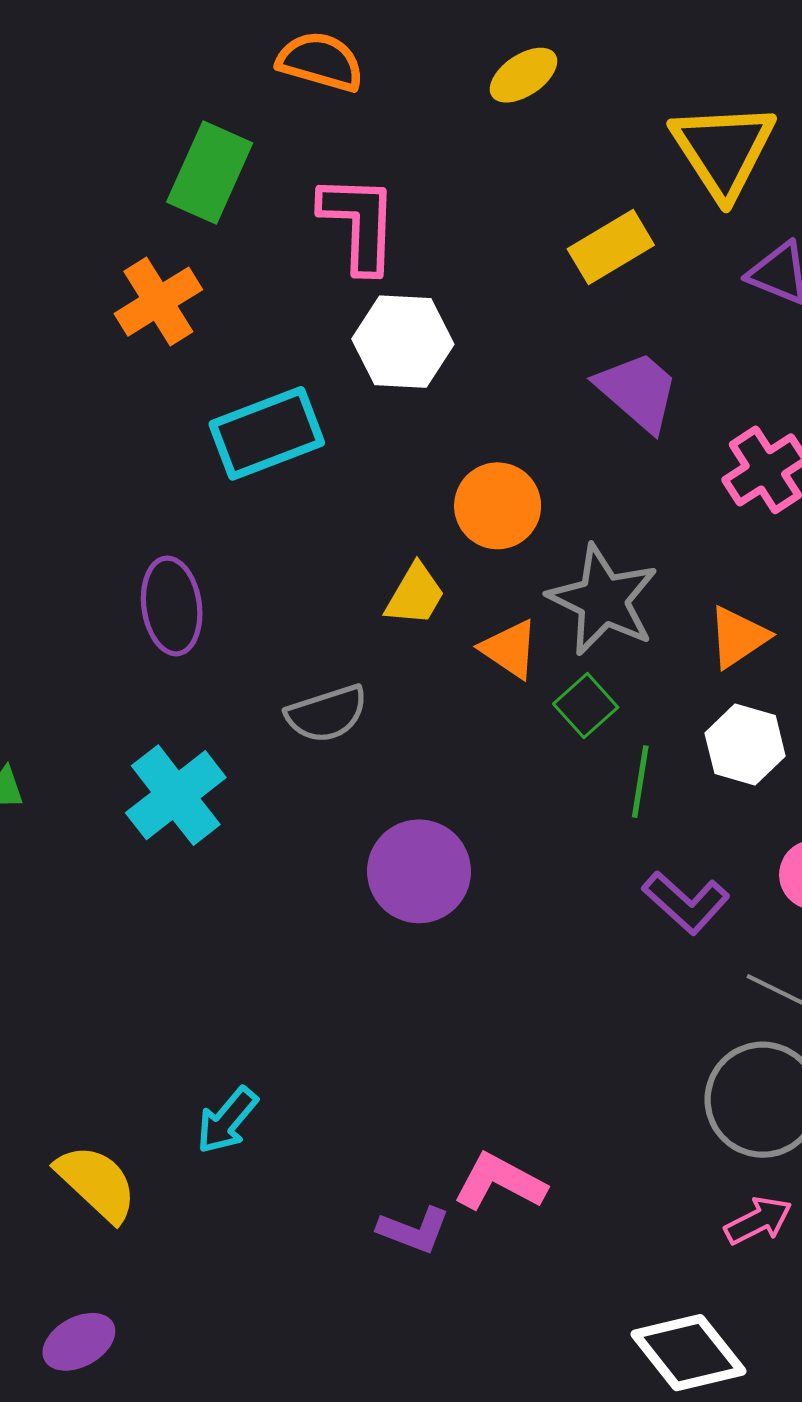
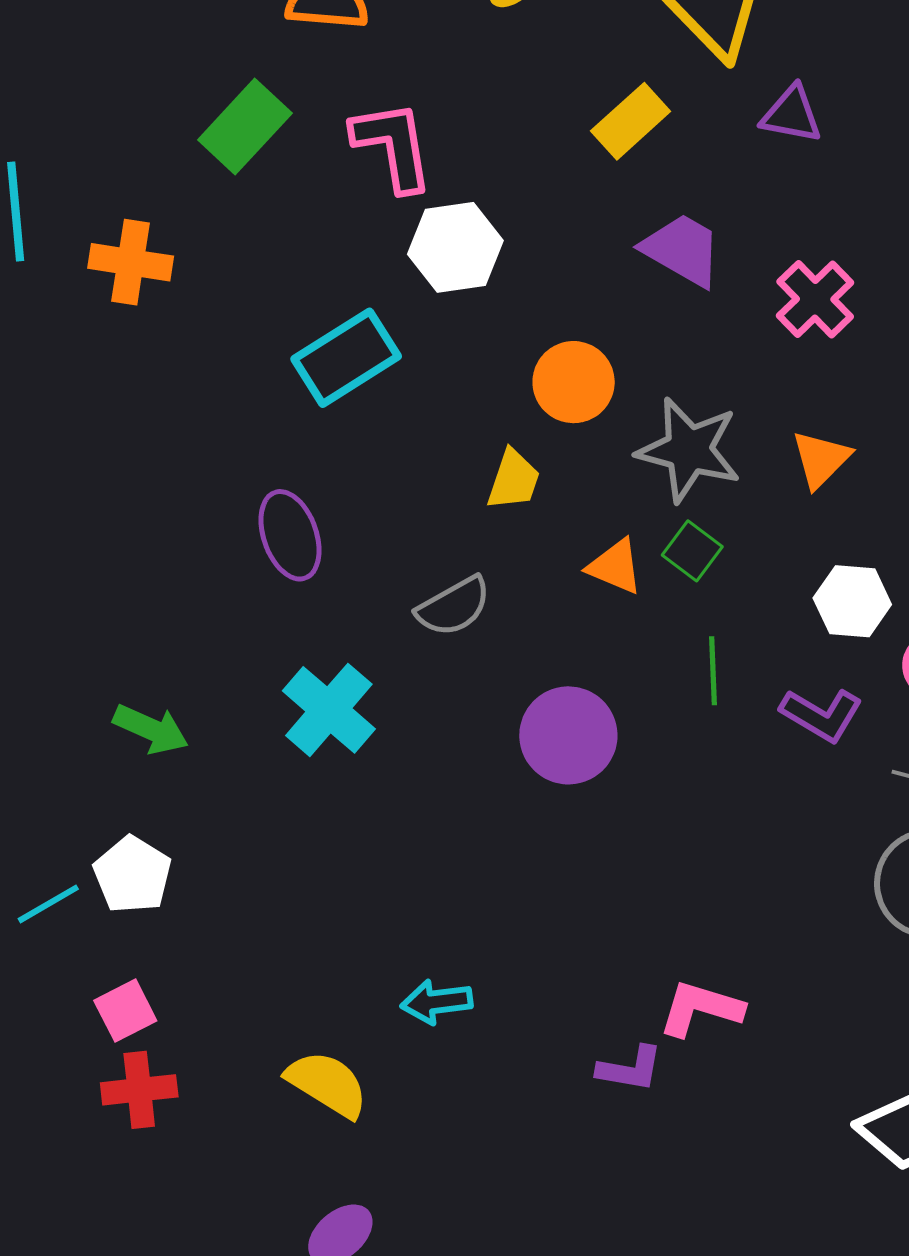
green rectangle: (210, 173) -> (245, 126), turned 30
orange cross: (158, 302) -> (131, 262), moved, turned -38
orange triangle: (510, 649) -> (615, 567), moved
white hexagon: (745, 745) -> (852, 601), moved
green line: (640, 782) -> (713, 671), moved
cyan arrow: (227, 1120) -> (437, 1002), turned 54

